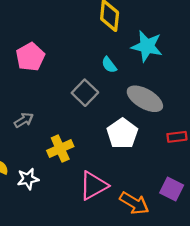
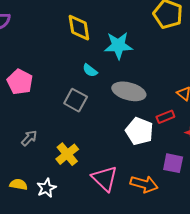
white pentagon: (122, 134) -> (139, 131), moved
pink triangle: (93, 186) -> (105, 178), turned -32

